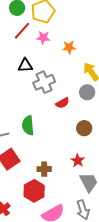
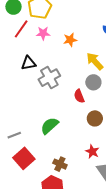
red semicircle: (62, 103) -> (79, 96), moved, turned 104
green semicircle: (28, 125) -> (50, 126), moved, turned 60
brown cross: (44, 169) -> (60, 164), turned 32

